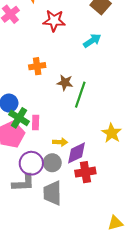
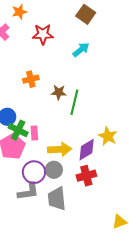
yellow arrow: (60, 142) -> (60, 149), size x1.6
purple diamond: (77, 153) -> (87, 150), moved

